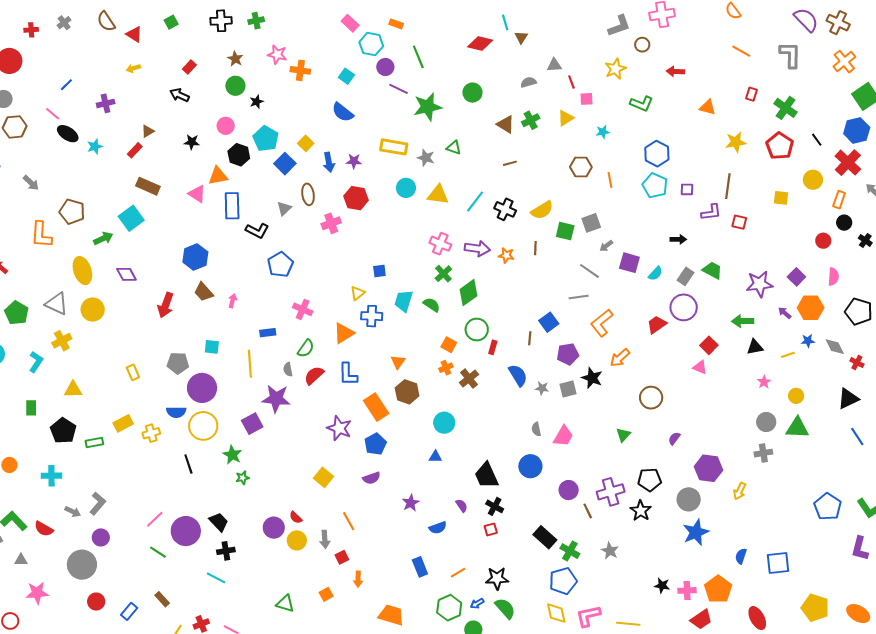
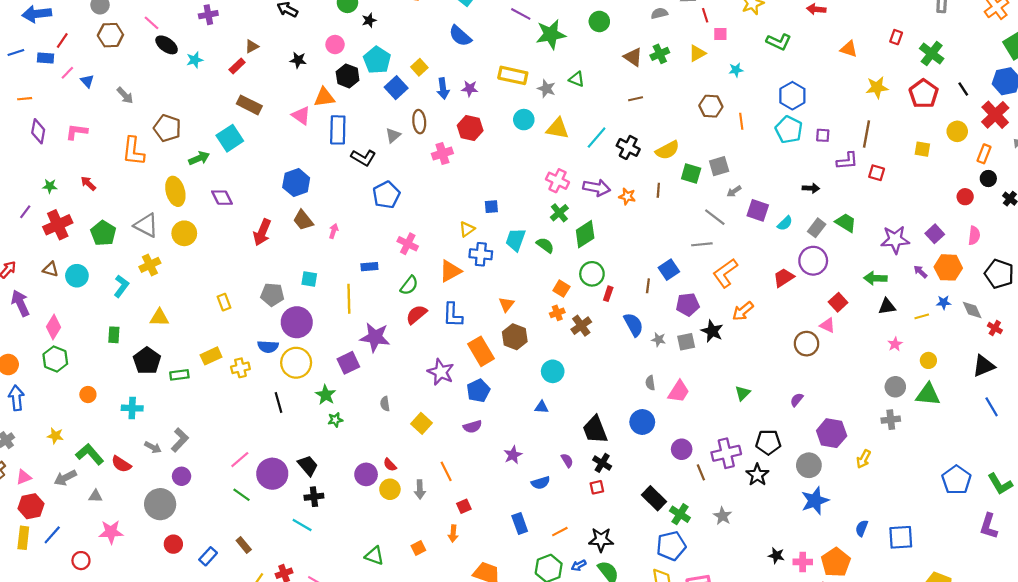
gray semicircle: (288, 369) -> (385, 404), moved
brown circle: (651, 398) -> (807, 344), moved
red square: (342, 557) -> (464, 506), moved

